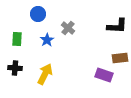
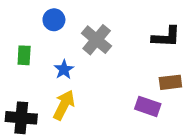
gray cross: (68, 28) -> (97, 40), size x1.5
blue star: (47, 40) -> (64, 70), moved
black cross: (15, 68) -> (21, 118), moved, size x1.5

